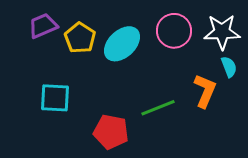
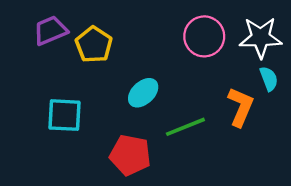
cyan ellipse: (122, 44) -> (143, 93), moved, size x0.7

